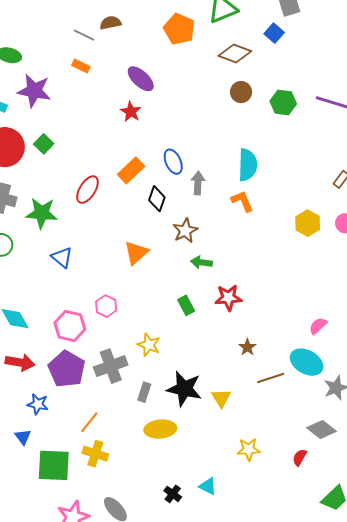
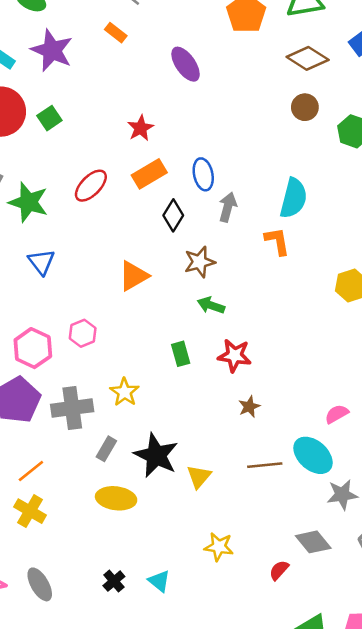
red star: (131, 112) -> (141, 128), moved
brown star: (247, 347) -> (249, 407), moved

